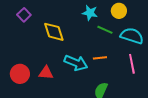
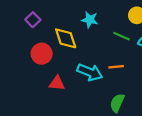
cyan star: (90, 13) -> (90, 20), moved
red circle: (20, 74) -> (42, 54), moved

